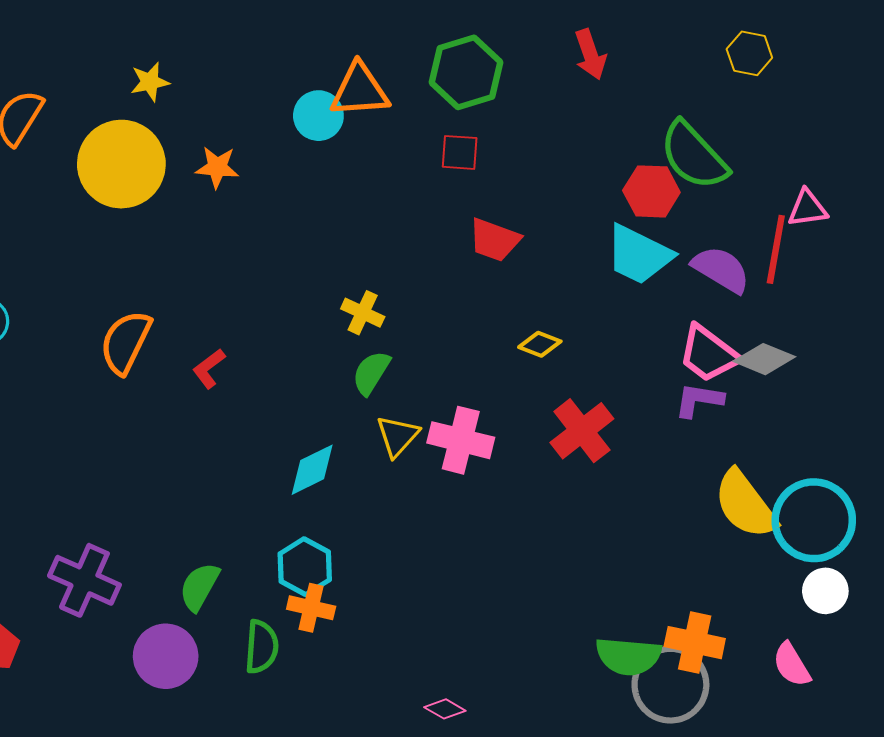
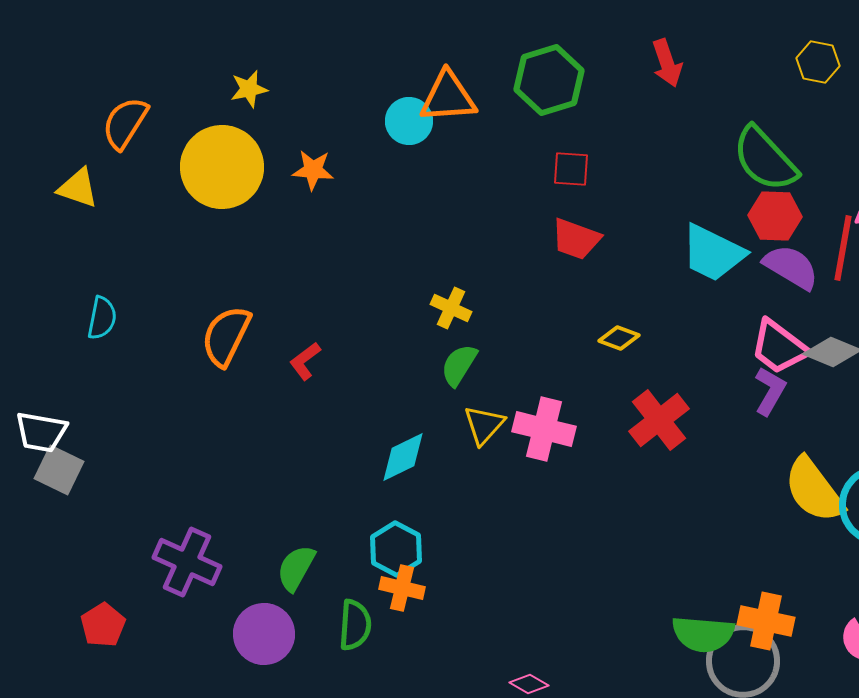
red square: (460, 152) -> (571, 169), moved
red hexagon: (651, 191) -> (775, 216), moved
purple L-shape: (699, 400) -> (770, 391), turned 111

